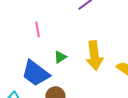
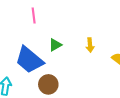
yellow arrow: (94, 56) -> (90, 45), size x0.5

